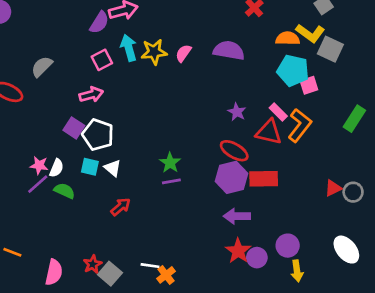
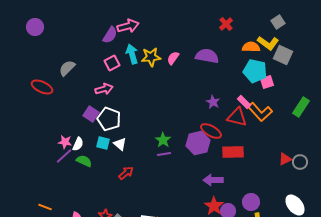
orange L-shape: (300, 125) -> (260, 112), turned 100
purple hexagon: (231, 177) -> (198, 143), moved

